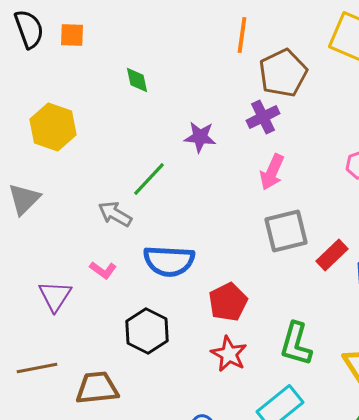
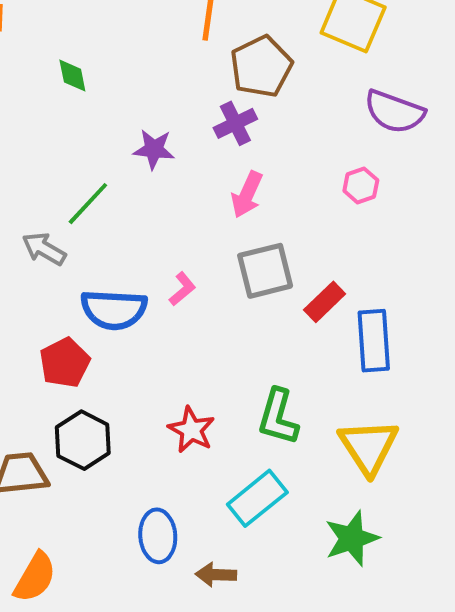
pink L-shape: (103, 270) -> (182, 289), moved, turned -76
red pentagon: (228, 302) -> (65, 363), moved
black hexagon: (147, 331) -> (83, 440), moved

